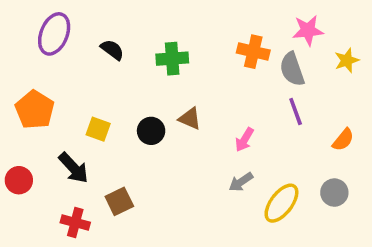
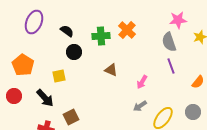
orange cross: (253, 52) -> (127, 30), moved, turned 30
yellow square: (98, 129) -> (59, 76), turned -32
black circle: (151, 131) -> (74, 52), moved
red circle: (19, 180) -> (14, 96), moved

